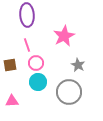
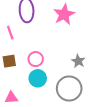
pink star: (64, 36) -> (64, 14), moved
pink line: (27, 45) -> (10, 33), moved

